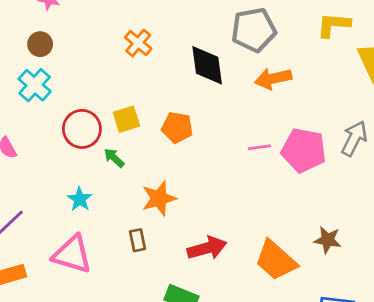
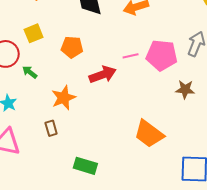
yellow square: (126, 119) -> (34, 33), moved
brown star: (328, 240) -> (185, 89), moved
red arrow: (207, 248) -> (103, 75), moved

